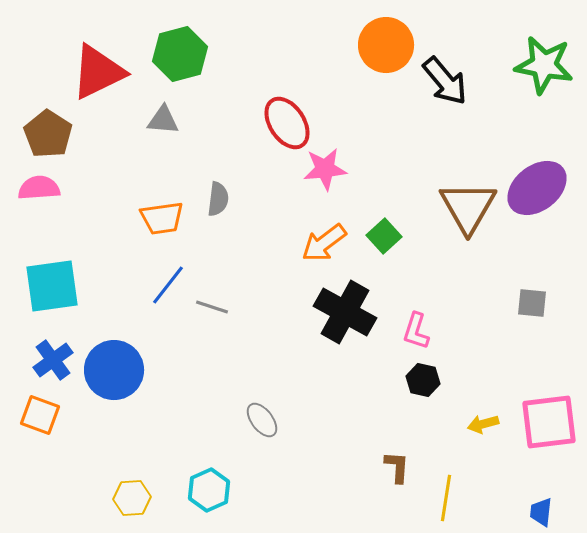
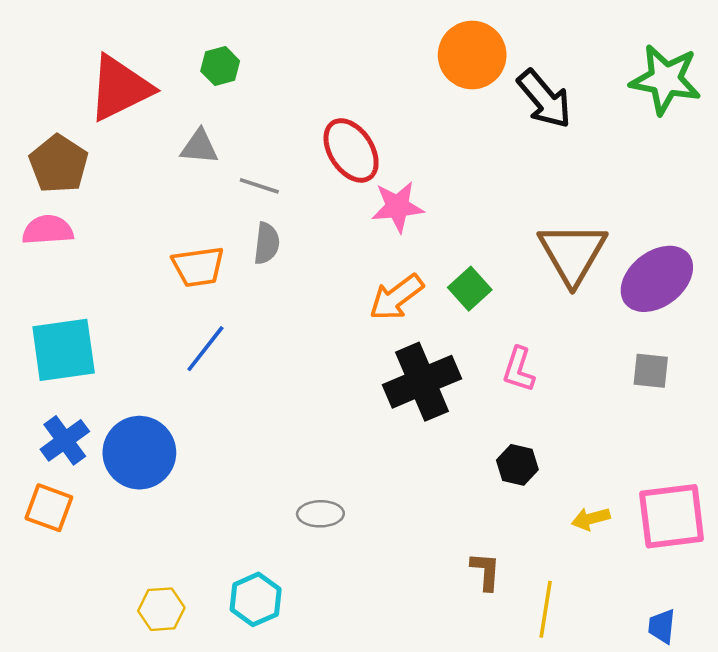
green hexagon: (180, 54) -> (220, 66), size x0.6
purple ellipse: (537, 188) -> (657, 279), moved
gray line: (212, 307) -> (259, 186), moved
black cross: (345, 312) -> (422, 382), turned 38
pink L-shape: (416, 331) -> (519, 369), moved
gray ellipse: (262, 420) -> (320, 514), turned -54

